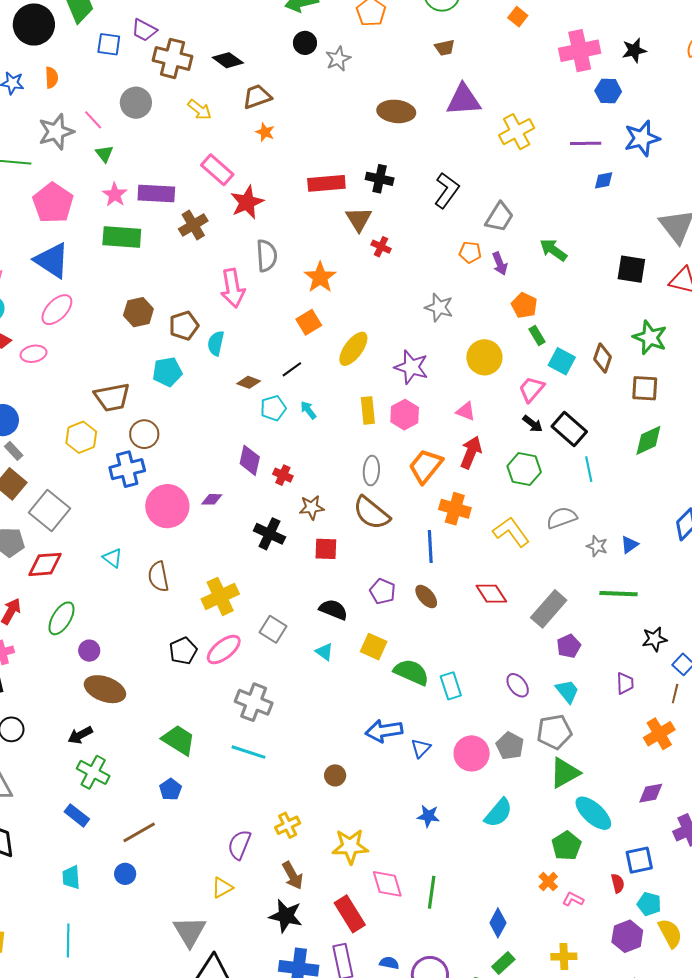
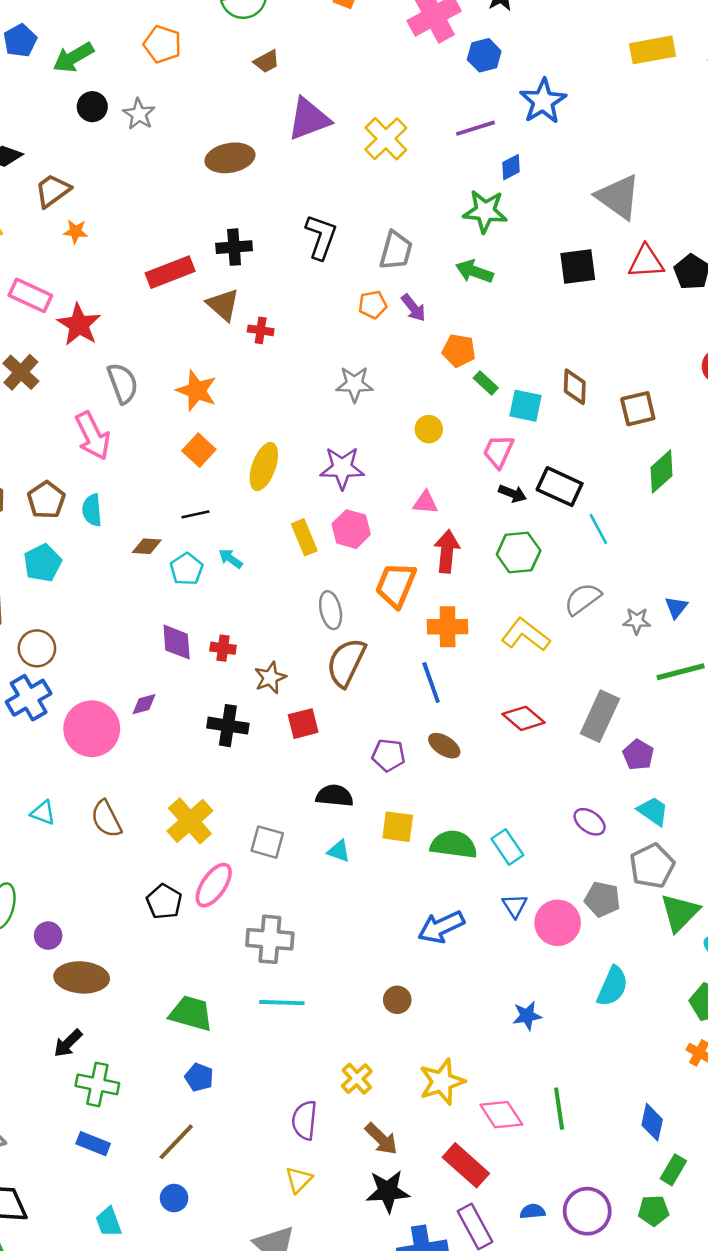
green star: (650, 337) -> (485, 211), moved
yellow circle: (484, 357) -> (429, 429), size x0.6
black line: (292, 369) -> (195, 514), turned 40
brown semicircle: (371, 513) -> (346, 663), turned 93
blue triangle: (421, 748) -> (515, 906), moved

